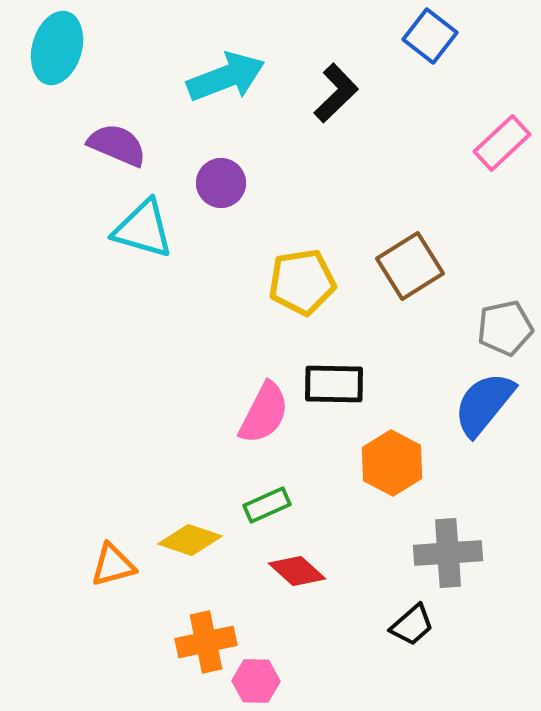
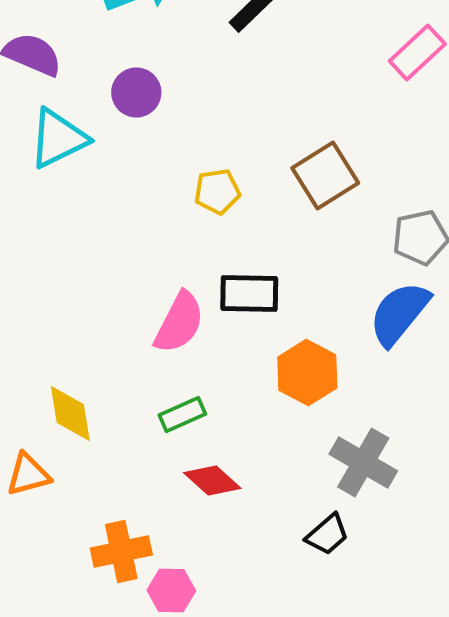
cyan triangle: (143, 229) -> (58, 138), turned -42
yellow pentagon: (302, 282) -> (217, 192), size x0.7
yellow diamond: (190, 540) -> (70, 414), moved, turned 62
gray cross: (448, 553) -> (363, 462), turned 34

